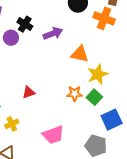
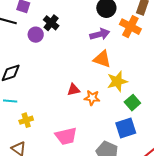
purple arrow: (53, 33) -> (100, 34), moved
red triangle: (29, 92) -> (74, 90), moved
green square: (94, 97) -> (132, 103), moved

